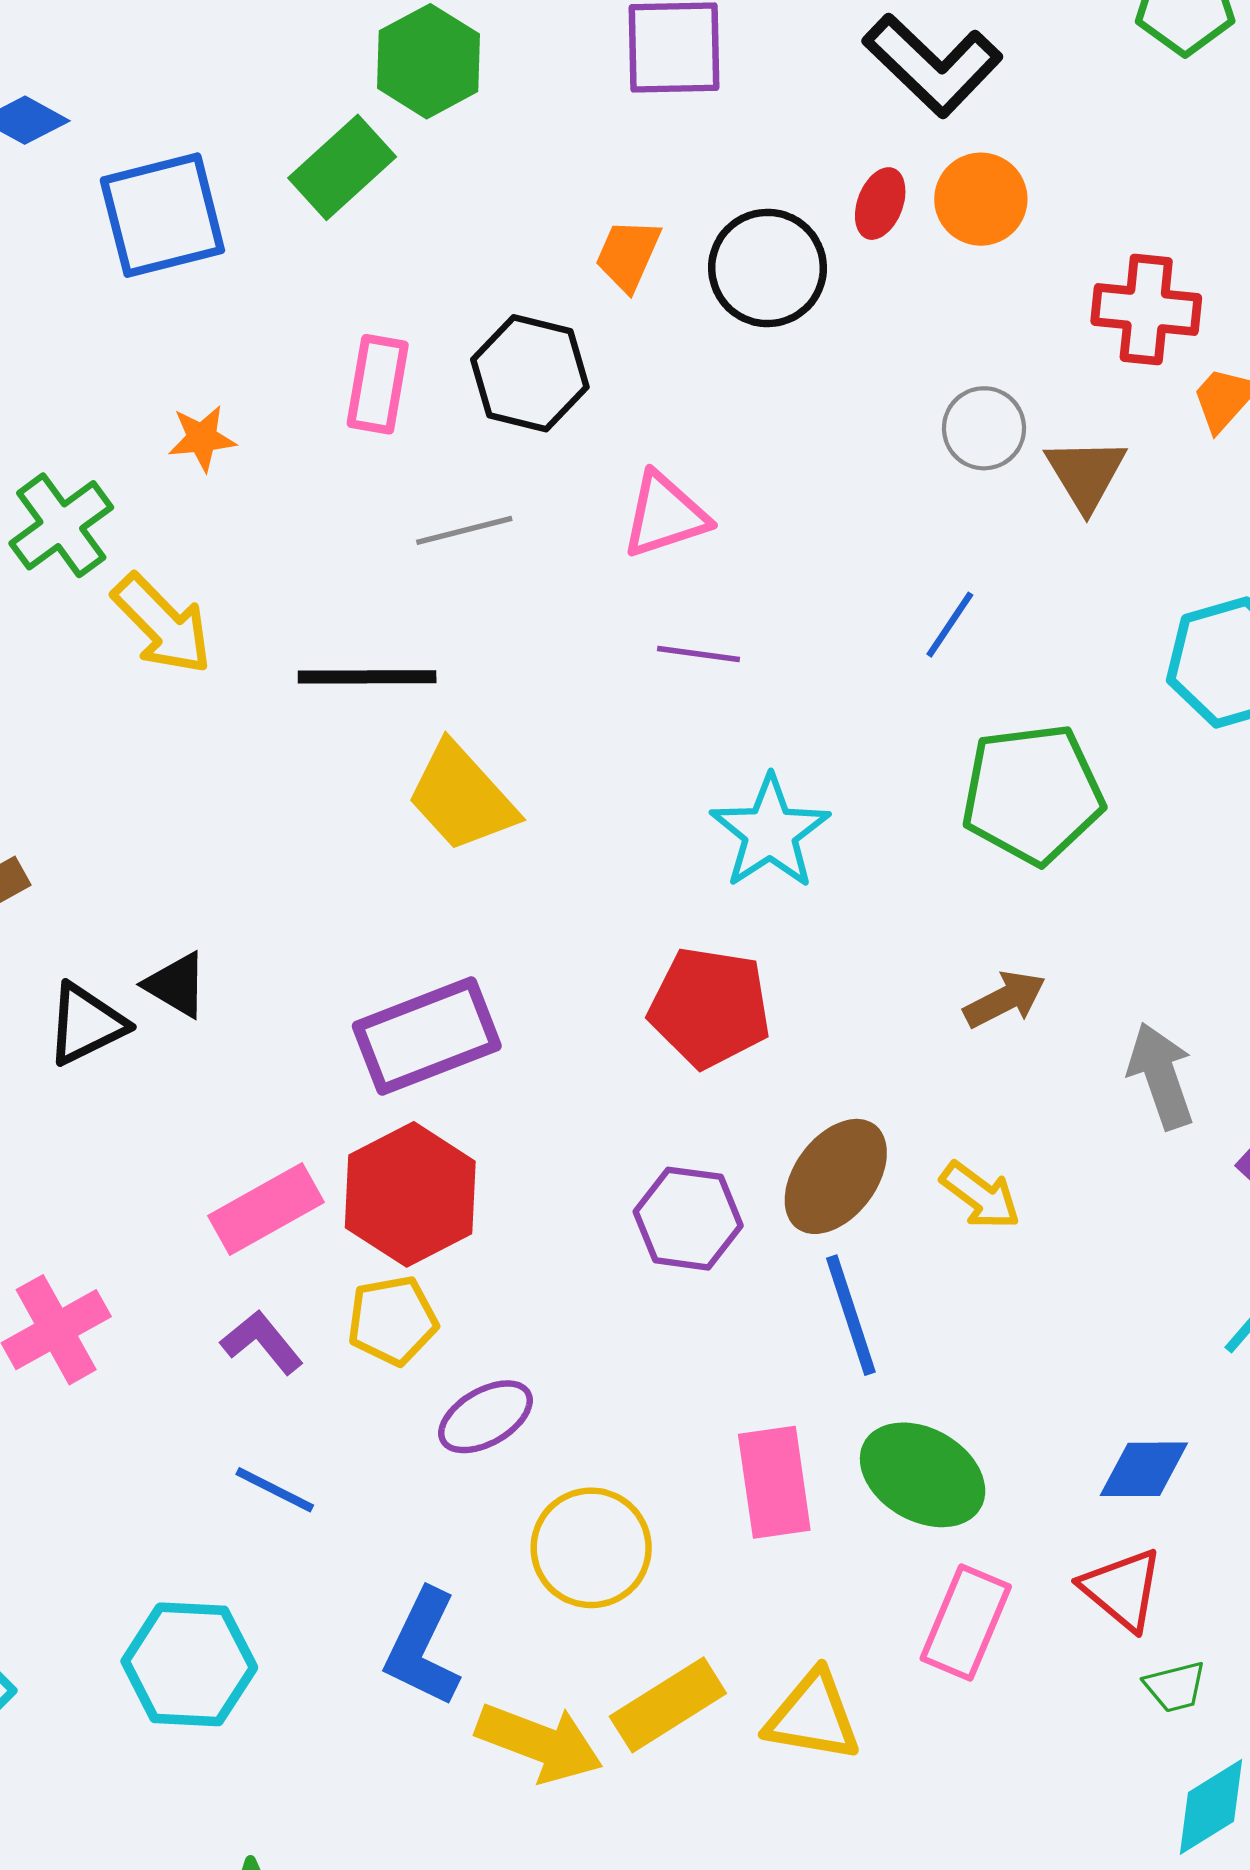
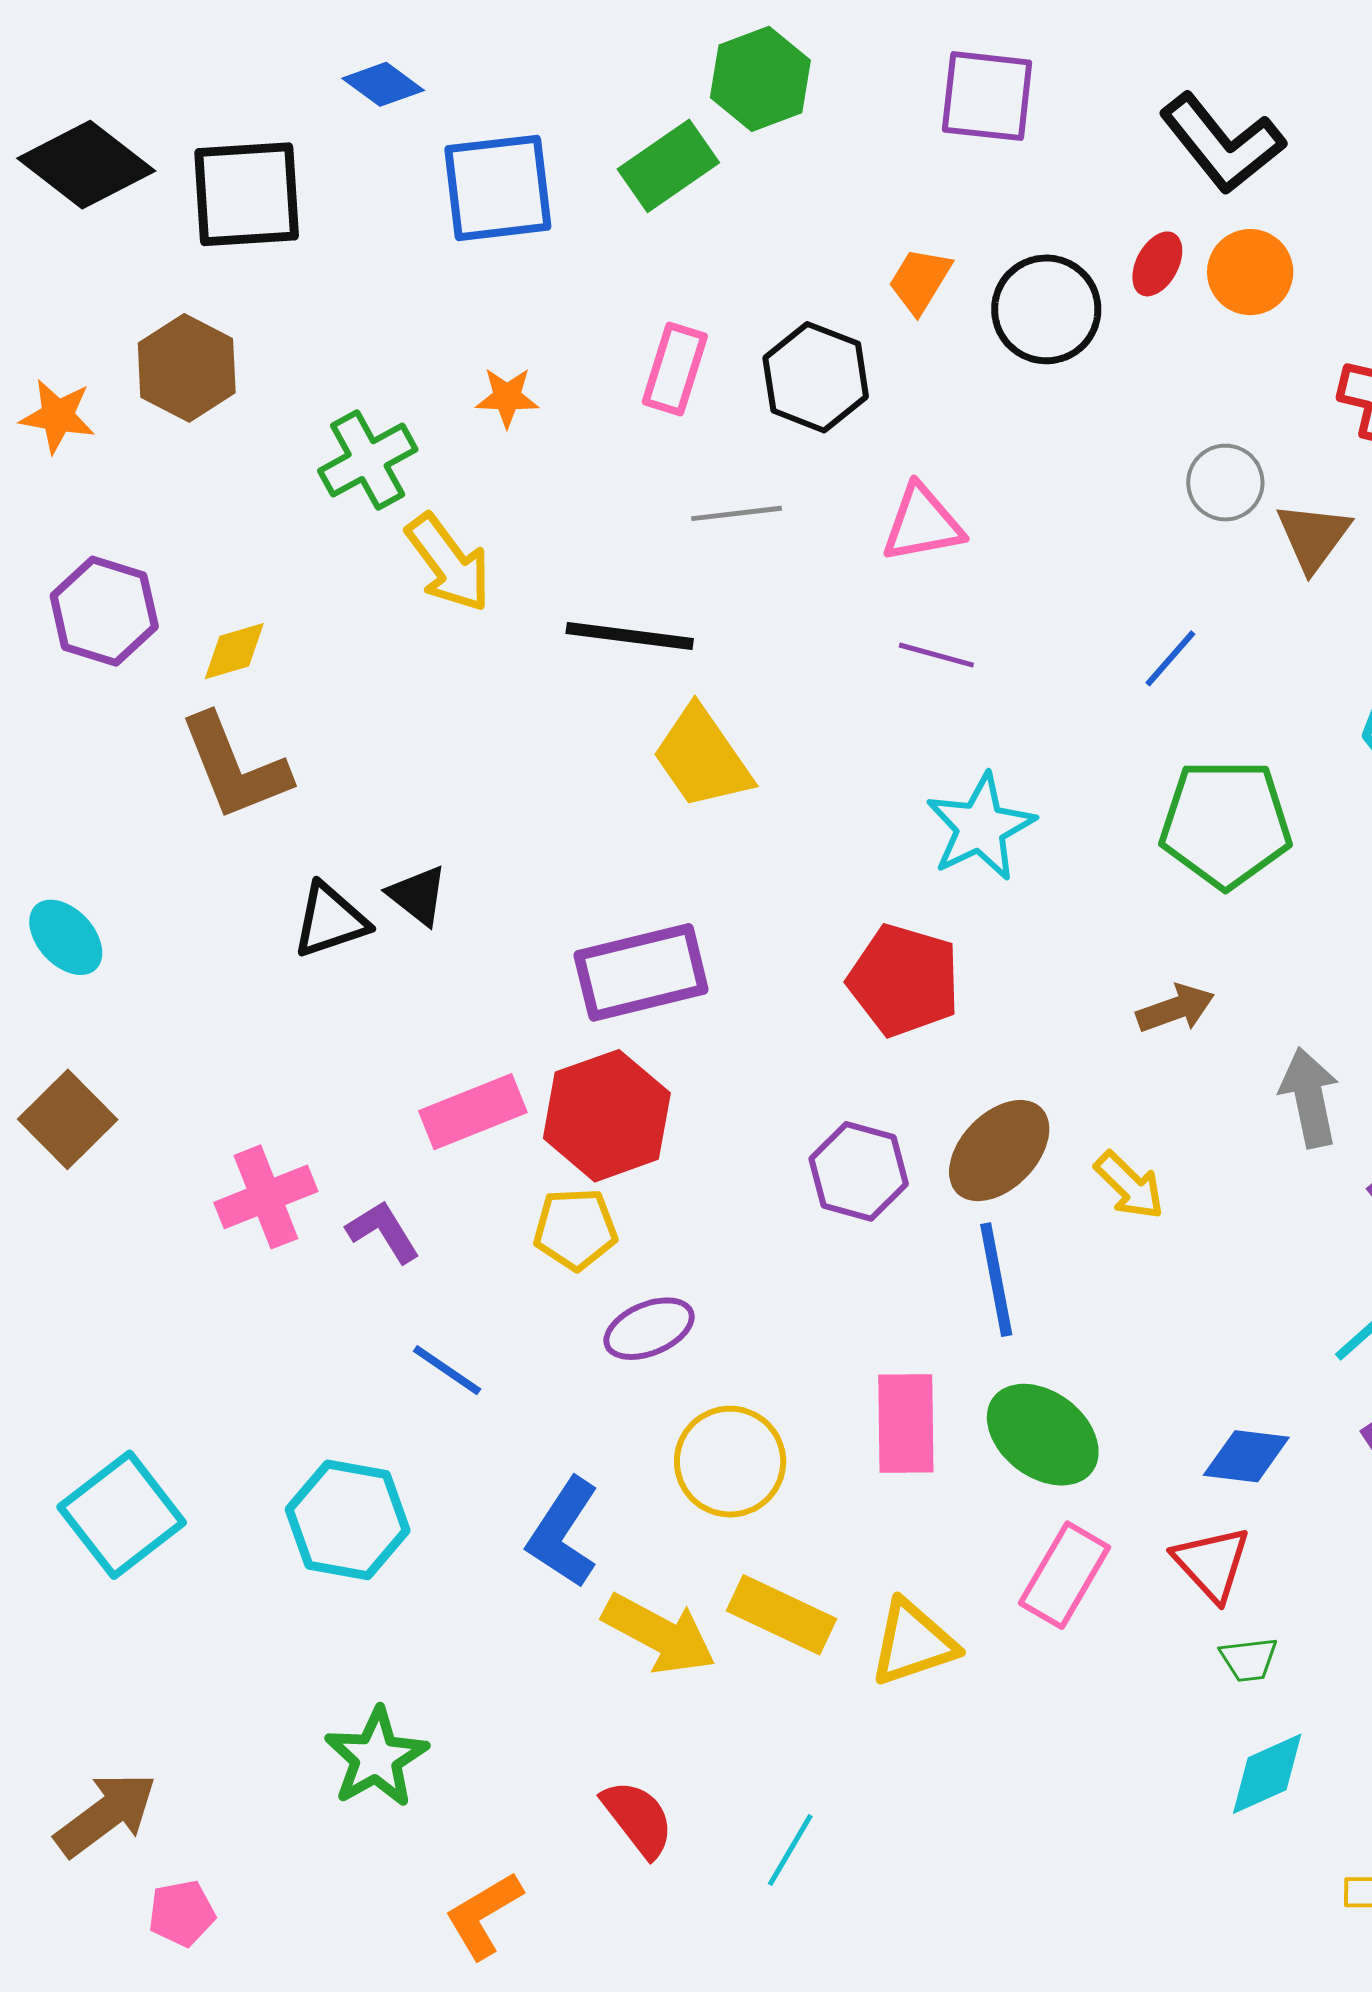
purple L-shape: (262, 1342) -> (383, 1232), moved
yellow rectangle: (668, 1705) -> (782, 1615), turned 50
yellow triangle: (813, 1716) -> (913, 1643), turned -36

